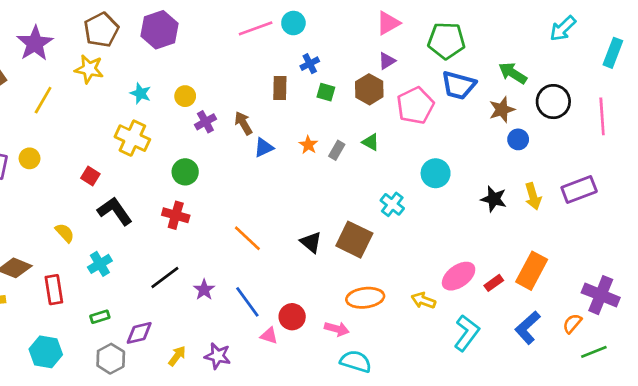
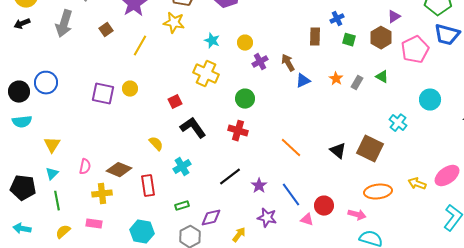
red square: (90, 176) -> (175, 102), turned 32
yellow arrow: (423, 300) -> (417, 184), moved
purple star: (218, 356) -> (267, 218), moved

